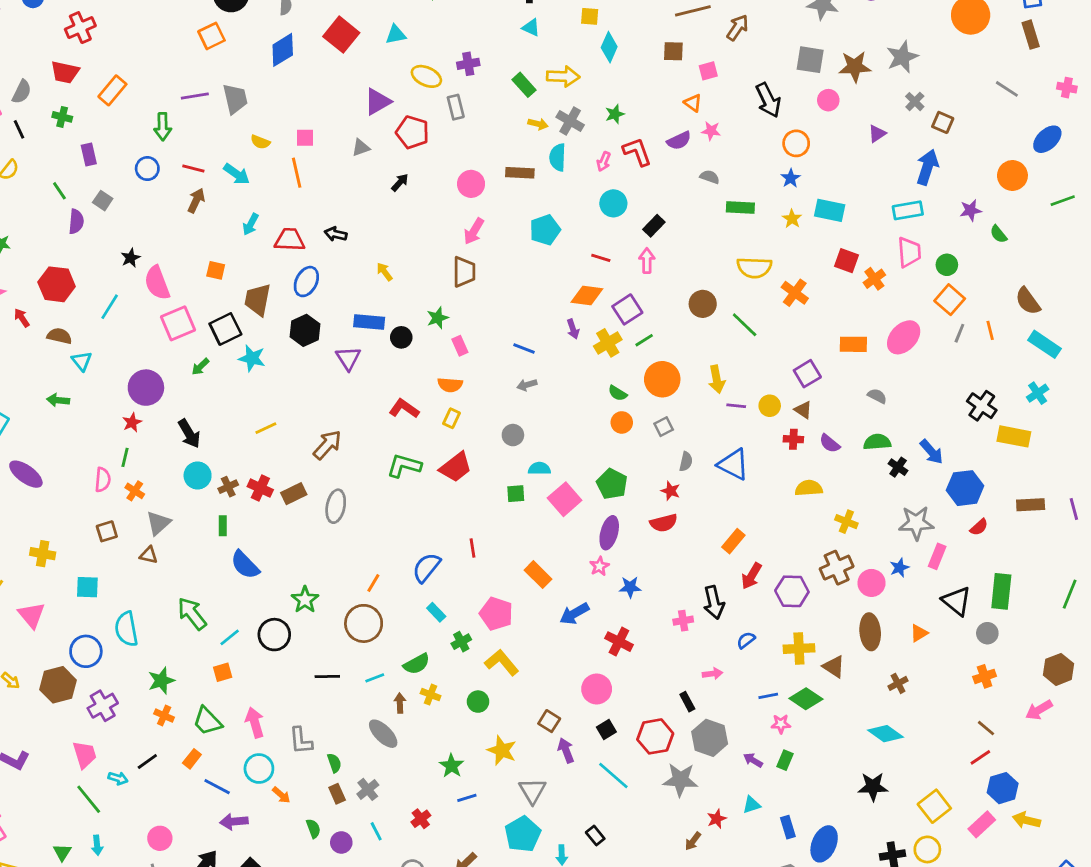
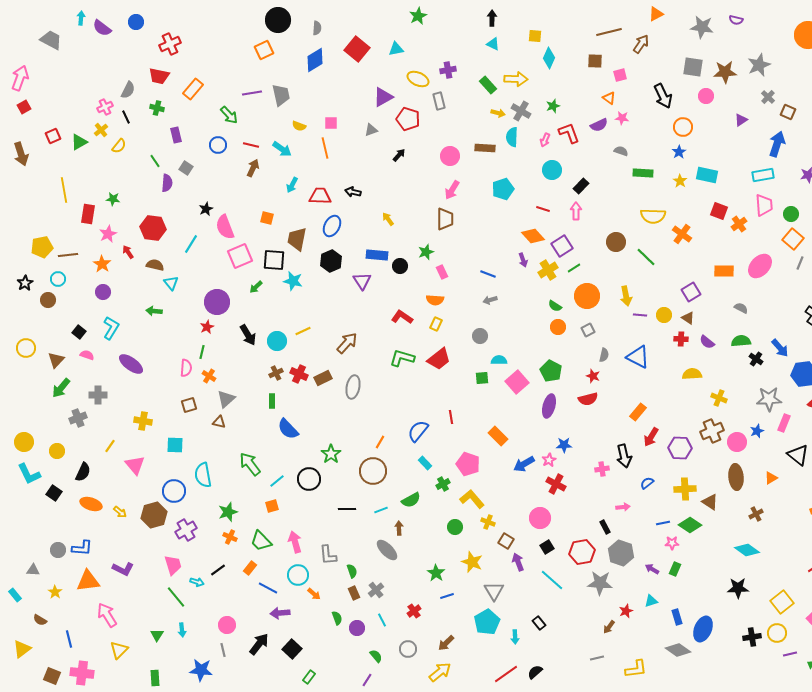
green arrow: (163, 127) -> (229, 115), turned -42
orange diamond: (587, 295) -> (533, 236), turned 40
black square: (225, 329) -> (274, 260), turned 30
cyan circle: (198, 476) -> (277, 341), moved
pink star: (599, 566) -> (549, 460), moved
yellow cross: (431, 695) -> (488, 522), moved

